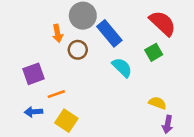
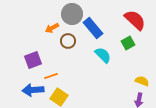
orange arrow: (58, 33) -> (52, 28), turned 72
yellow semicircle: (157, 103) -> (142, 81), moved
blue arrow: (33, 112) -> (33, 90), size x1.5

